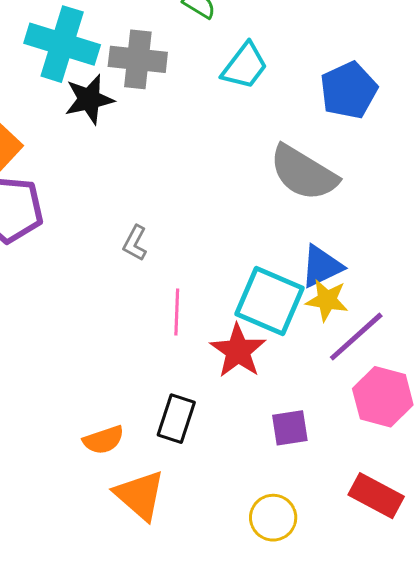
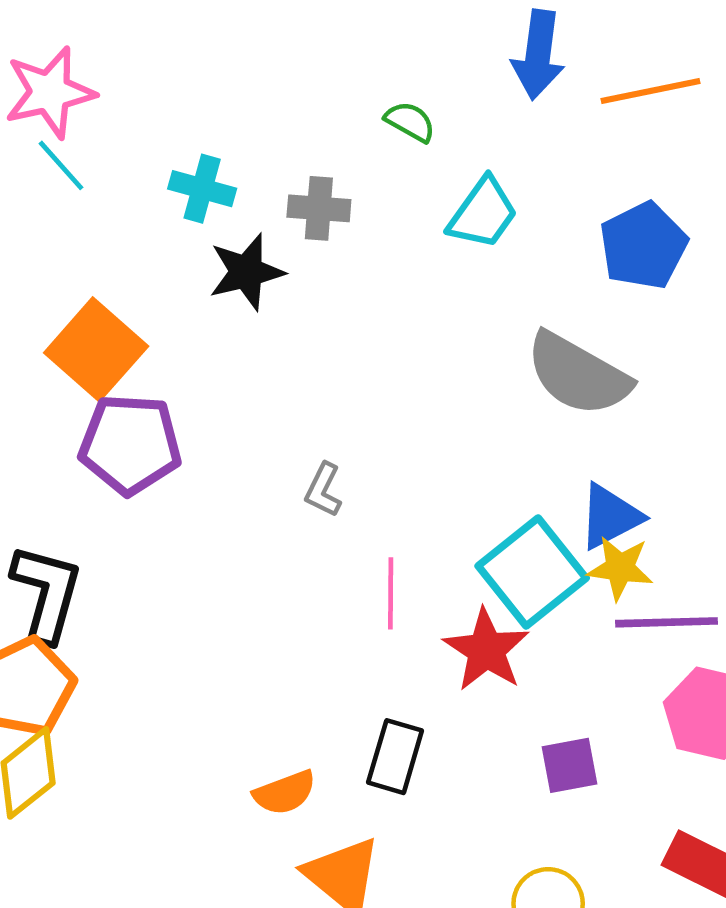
cyan cross: (62, 44) -> (202, 189), size x0.6
gray cross: (138, 59) -> (319, 208), size x0.7
cyan square: (269, 301) -> (532, 572), turned 30
purple line: (356, 337) -> (667, 622), turned 42

